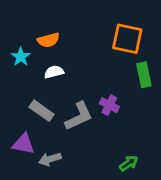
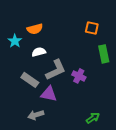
orange square: (127, 39) -> (92, 28), size x0.6
gray L-shape: (79, 116) -> (56, 70), moved
purple triangle: (24, 144) -> (49, 94), moved

